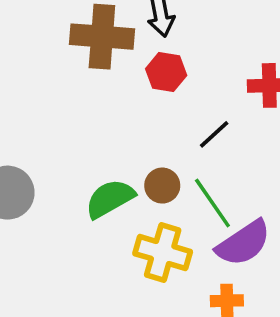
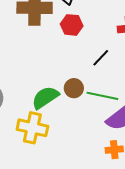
green line: (212, 203) -> (102, 96), turned -40
yellow cross: (163, 253) -> (32, 128), moved

